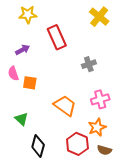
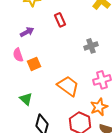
red rectangle: (57, 37) -> (60, 20), size x0.6
orange square: (30, 83) -> (34, 64), turned -32

